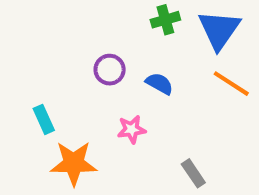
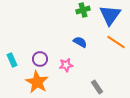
purple circle: (110, 70) -> (40, 59), moved
cyan rectangle: (44, 119) -> (12, 60), moved
orange star: (74, 163) -> (37, 82), turned 30

